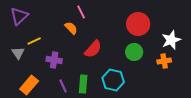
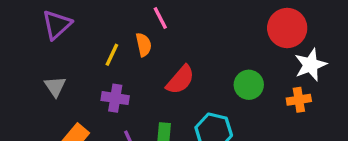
red circle: (138, 24) -> (287, 28), moved
orange semicircle: (71, 28) -> (144, 45), turned 32
yellow line: (34, 41) -> (112, 55), moved, turned -40

